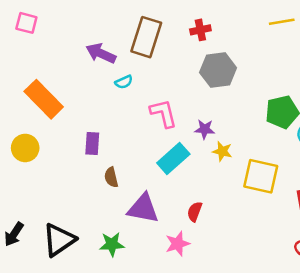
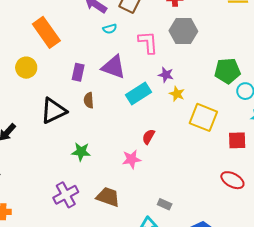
pink L-shape: (163, 113) -> (148, 42), moved
purple triangle: (143, 208) -> (114, 67), moved
black triangle: (59, 240) -> (53, 111), moved

